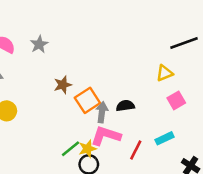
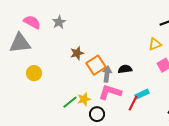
cyan rectangle: (164, 138) -> (142, 94), moved
green line: (71, 149) -> (70, 102), moved
yellow star: (87, 149) -> (84, 99), moved

